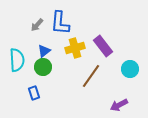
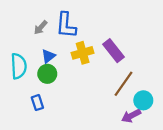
cyan circle: (130, 69) -> (143, 100), moved
brown line: (91, 76) -> (123, 84), moved

